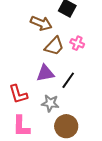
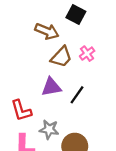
pink cross: (77, 43) -> (87, 54), turned 32
gray star: (50, 103) -> (49, 129), moved

